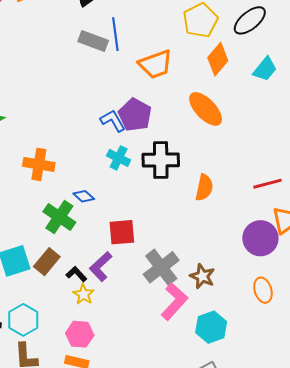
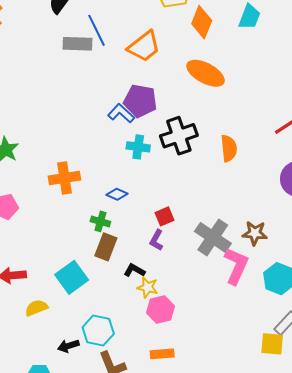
green cross: (59, 217) -> (100, 221), size x0.6
red square: (122, 232) -> (165, 216), size x0.7
brown rectangle: (47, 262) -> (106, 247), moved
purple L-shape: (101, 266) -> (156, 240), moved, size x0.7
pink hexagon: (80, 334) -> (160, 309), moved

